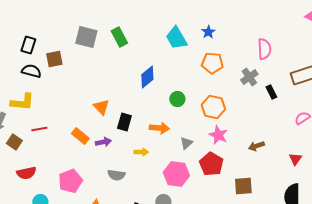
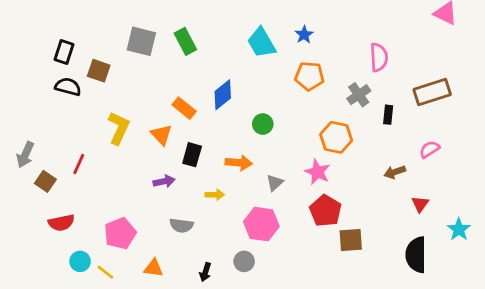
brown square: (54, 59) -> (99, 71), turned 30
black rectangle: (271, 92) -> (388, 115), turned 32
yellow L-shape: (22, 102) -> (119, 128), moved, turned -70
orange hexagon: (213, 107) -> (336, 137), moved
red line: (39, 129) -> (79, 164), turned -56
orange rectangle: (80, 136) -> (184, 108), moved
brown arrow: (256, 146) -> (395, 172), moved
red pentagon: (211, 164) -> (325, 211), moved

